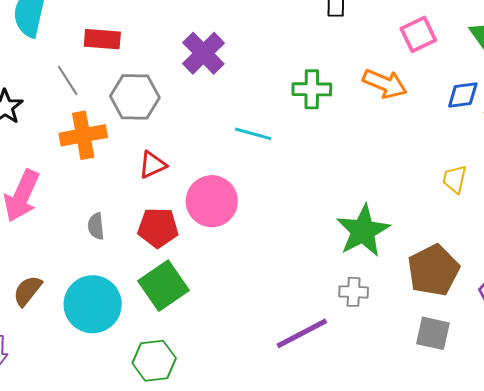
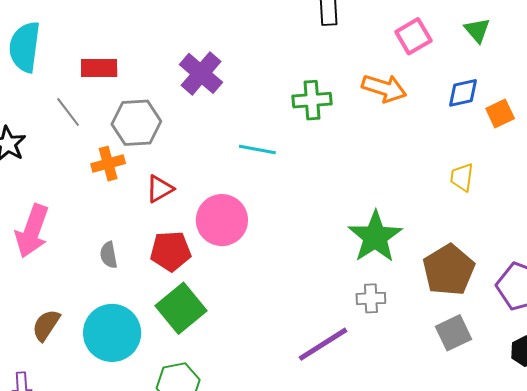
orange cross: (83, 135) -> (108, 164), moved, size x0.7
gray square: (433, 333) -> (454, 333), turned -33

